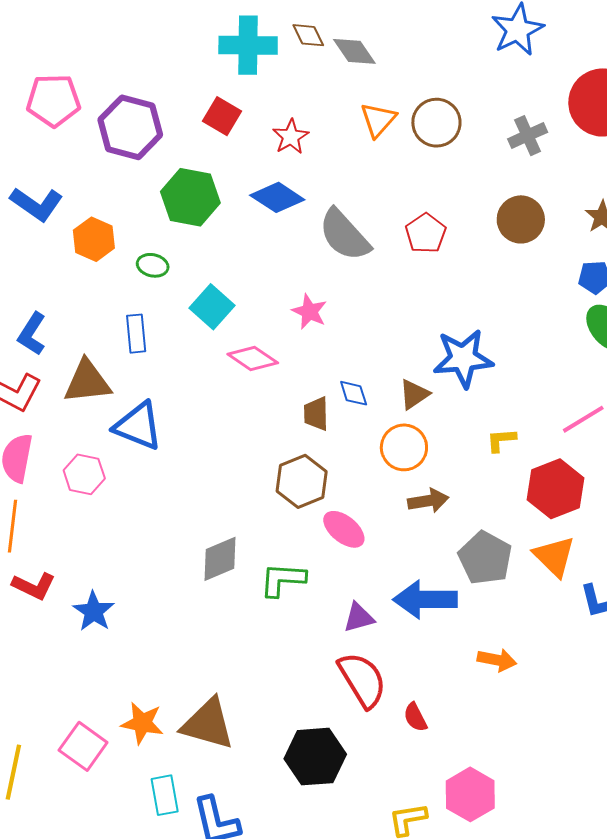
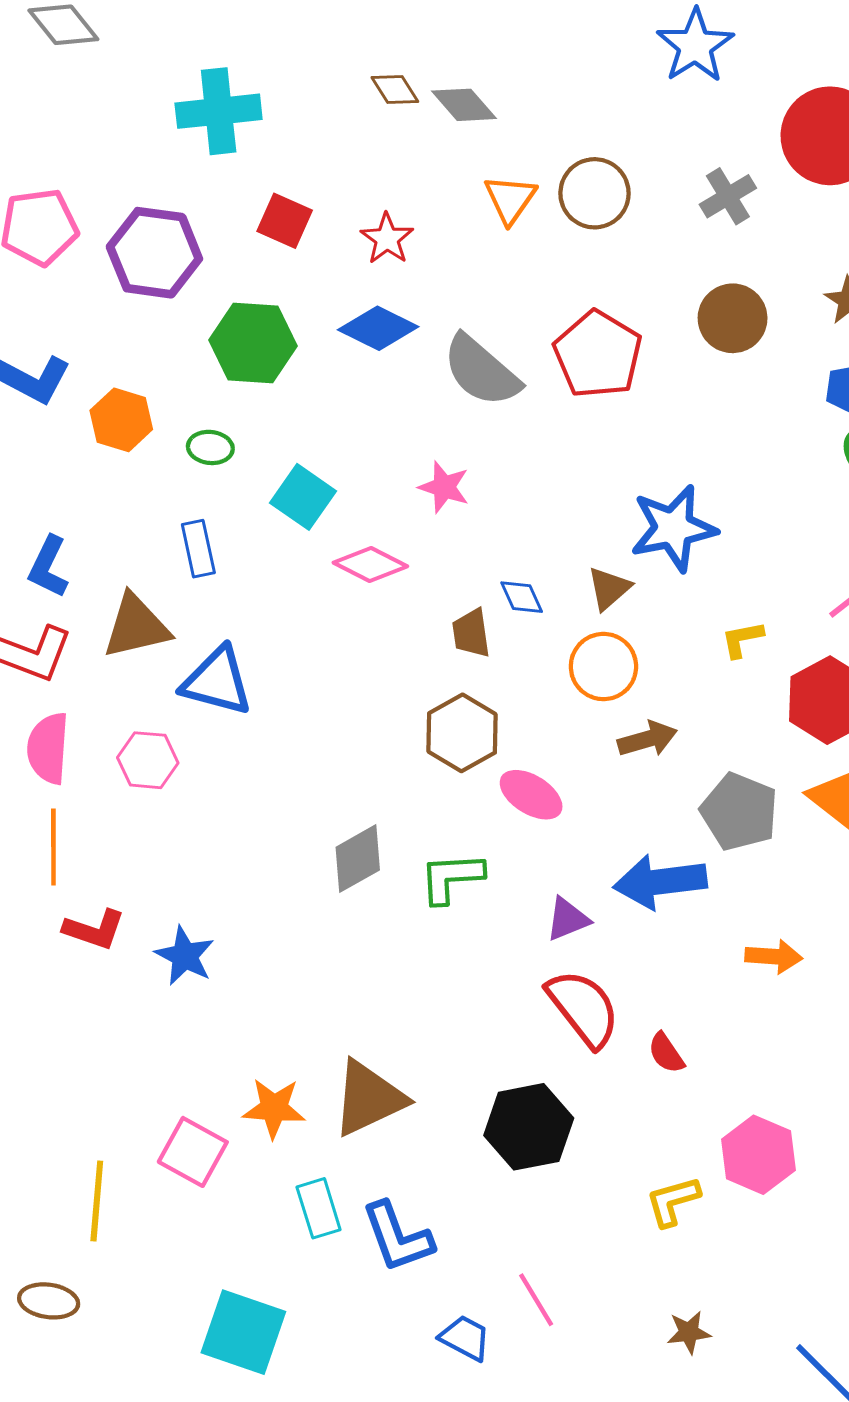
cyan cross: (248, 45) -> (219, 111), moved
red pentagon: (426, 233) -> (598, 354), size x1.5
brown triangle: (208, 724) -> (369, 1098), turned -34

